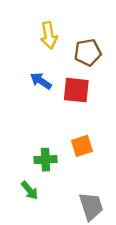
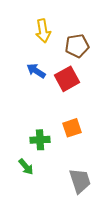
red square: (76, 90) -> (67, 79), turned -35

